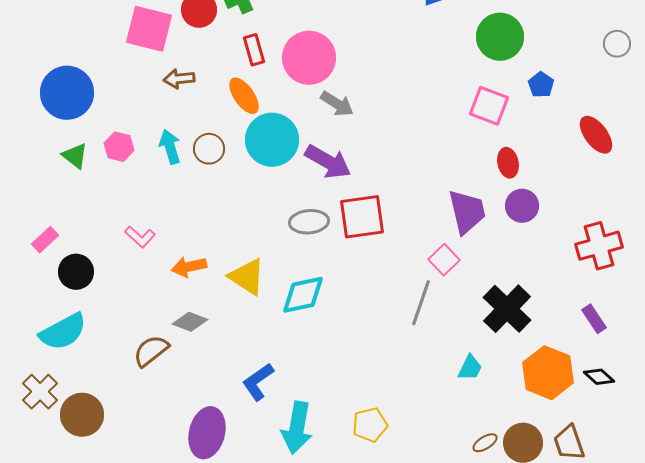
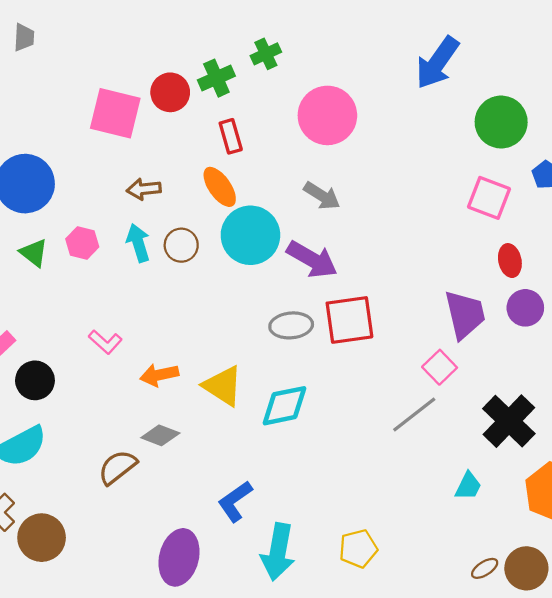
pink circle: (309, 58) -> (327, 115), moved
brown arrow: (179, 79) -> (144, 189), moved
gray line: (421, 303) -> (414, 414), turned 33

